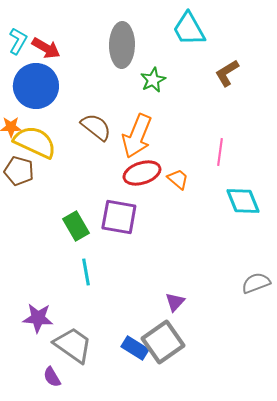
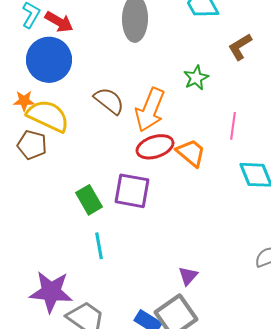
green star: (153, 80) -> (196, 78), moved
orange trapezoid: (178, 179) -> (191, 153), size x1.4
purple star: (38, 318) -> (51, 292), size x1.4

